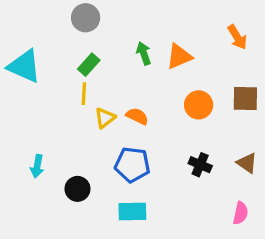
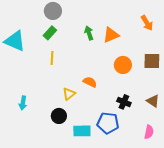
green rectangle: (89, 65) -> (50, 33), moved
orange semicircle: (137, 116) -> (90, 82), moved
yellow triangle: (105, 118) -> (69, 94), moved
blue pentagon: (132, 165) -> (108, 123), moved
black circle: (77, 189) -> (59, 116), moved

